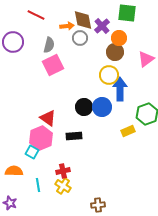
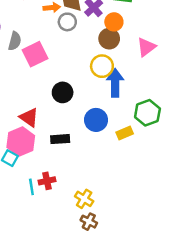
gray semicircle: (49, 45) -> (15, 41), moved
black circle: (84, 107) -> (63, 92), moved
blue circle: (102, 107) -> (96, 120), moved
cyan line: (38, 185) -> (31, 187), moved
yellow cross: (63, 186) -> (84, 199), moved
brown cross: (98, 205) -> (89, 222), turned 32

